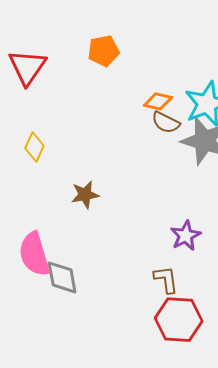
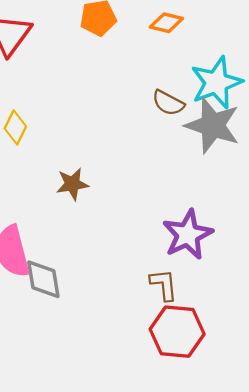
orange diamond: (158, 101) -> (166, 23), moved
purple star: (186, 236) -> (188, 235), size x1.4

